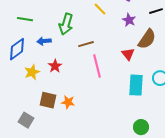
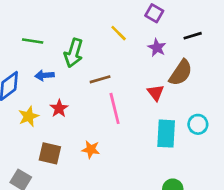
green line: (25, 19) -> (33, 41), moved
orange star: (68, 102) -> (91, 149), moved

